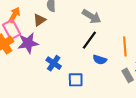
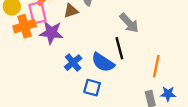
black line: (89, 40) -> (119, 48), turned -66
blue semicircle: (100, 60) -> (103, 62), moved, size x1.5

